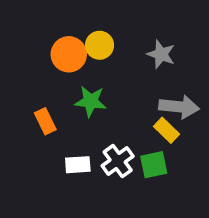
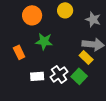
yellow circle: (100, 45) -> (65, 10), moved
gray star: (161, 54) -> (93, 19), moved
green square: (154, 165) -> (79, 76), turned -35

